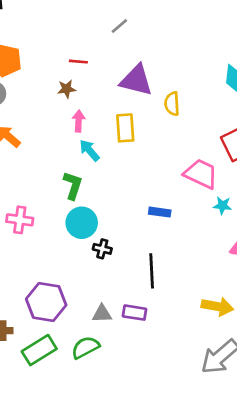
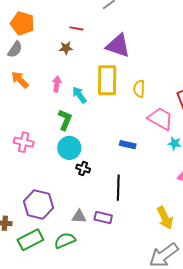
yellow semicircle: (172, 104) -> (139, 89), moved
pink arrow: (79, 121) -> (57, 84), moved
yellow rectangle: (125, 128) -> (107, 80), size x1.4
yellow arrow: (217, 306) -> (165, 218), turned 50

